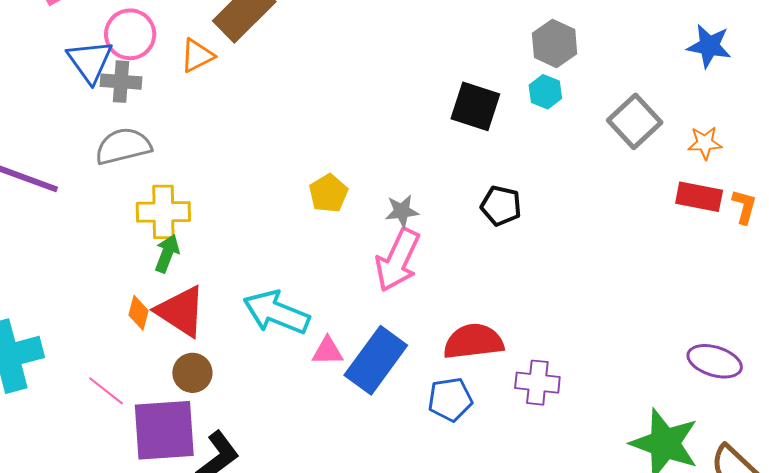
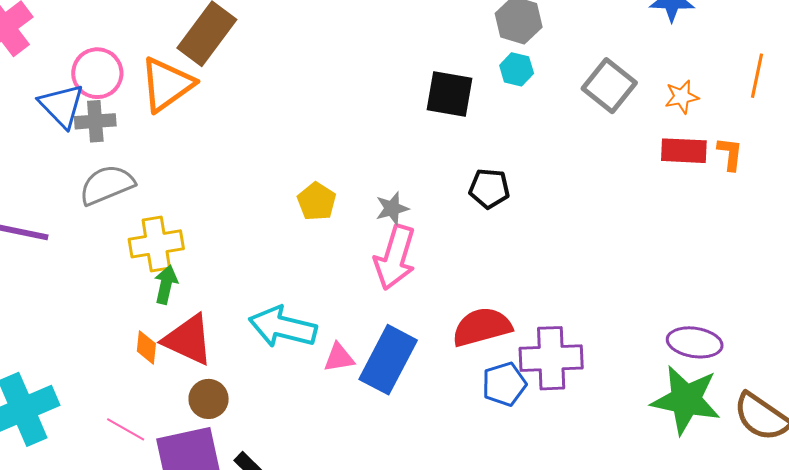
orange triangle: (197, 56) -> (167, 84), size x1.6
purple ellipse: (715, 361) -> (695, 342), moved
purple cross: (537, 383) -> (551, 358), size x1.4
blue pentagon: (450, 399) -> (504, 384), moved

